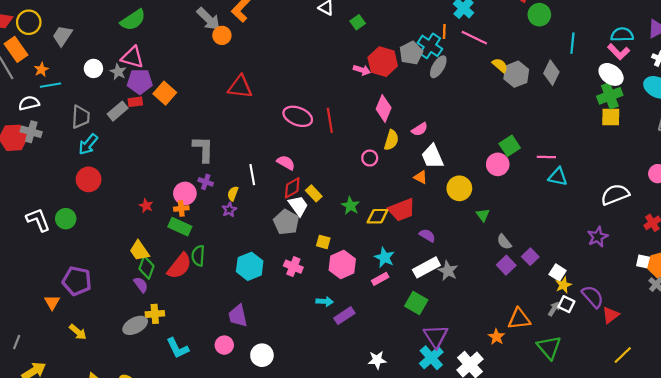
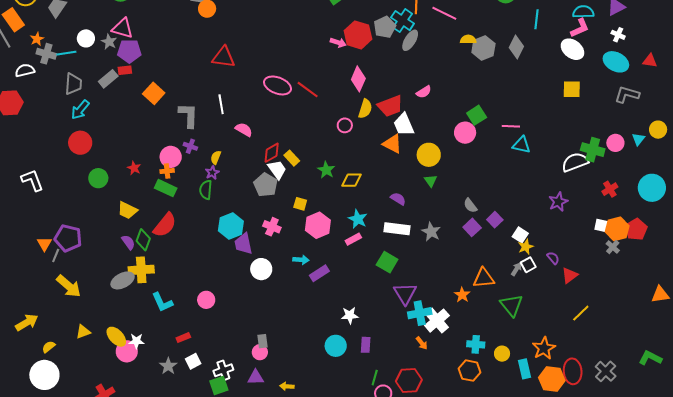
pink L-shape: (619, 52) -> (580, 28), turned -70
yellow semicircle: (500, 65) -> (468, 39), turned -42
cyan line: (51, 85) -> (66, 53), moved
orange square: (165, 93) -> (154, 93), moved
green cross: (610, 96) -> (593, 150), moved, turned 35
red line: (330, 120) -> (308, 90), turned -45
pink semicircle: (420, 129) -> (424, 92), moved
gray cross: (31, 132) -> (46, 54), moved
pink semicircle: (286, 163) -> (244, 130), moved
white line: (252, 175) -> (221, 104), moved
orange triangle: (421, 177) -> (392, 144), size x1.5
red trapezoid: (402, 210) -> (390, 106), moved
green triangle: (483, 215) -> (431, 181), moved
green circle: (66, 219) -> (98, 178), moved
yellow trapezoid: (139, 251) -> (127, 210), turned -30
green semicircle: (198, 256) -> (206, 190), moved
green diamond: (147, 267) -> (143, 240), moved
white rectangle: (426, 267) -> (397, 229), turned 35
gray star: (448, 271) -> (431, 232), moved
purple semicircle: (593, 297) -> (553, 258), size x0.6
orange triangle: (52, 302) -> (44, 244), moved
white square: (566, 304) -> (528, 265), turned 35
yellow cross: (155, 314) -> (141, 270), size x1.4
purple trapezoid: (238, 316) -> (243, 244), moved
yellow arrow: (78, 332) -> (69, 286), size x1.5
gray line: (17, 342) -> (56, 256), moved
white circle: (262, 355) -> (261, 269), moved
cyan cross: (431, 358) -> (420, 313), moved, turned 30

